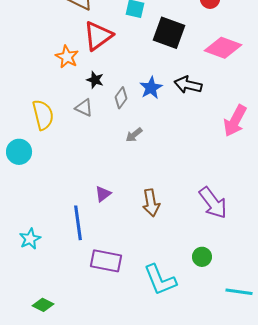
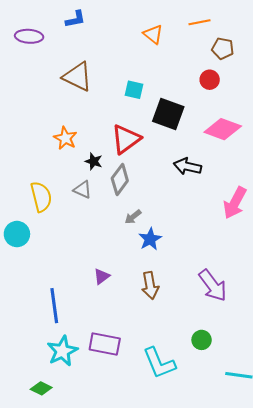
red triangle: (98, 36) -> (126, 139), moved
blue star: (151, 88) -> (150, 239), moved
gray diamond: (121, 98) -> (120, 180), size x1.4
blue line: (78, 223) -> (54, 306), moved
cyan star: (30, 239) -> (62, 351), moved, size x1.4

